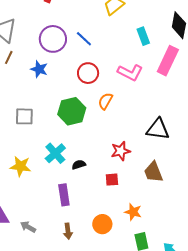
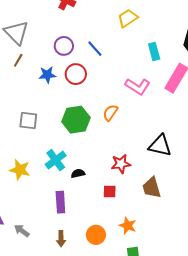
purple circle: (53, 39) -> (64, 46), size x0.7
blue star: (39, 69) -> (47, 75), turned -30
red circle: (88, 73) -> (76, 74), moved

